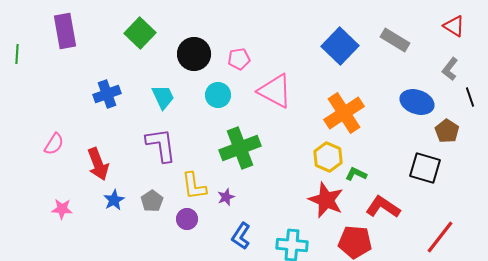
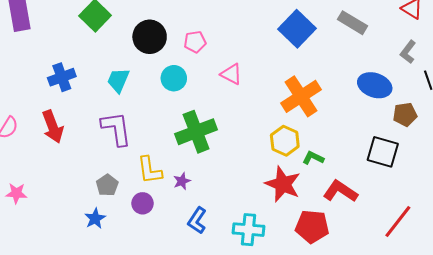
pink triangle: (275, 91) -> (231, 74), size x0.6
cyan trapezoid: (163, 97) -> (118, 80), turned -132
brown pentagon: (447, 131) -> (405, 115), turned 30
red arrow: (98, 164) -> (53, 127), moved
blue star: (114, 200) -> (95, 218), moved

